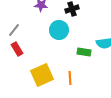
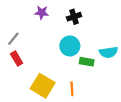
cyan circle: (59, 30) -> (70, 46), moved
yellow square: (42, 75) -> (43, 86), turned -35

